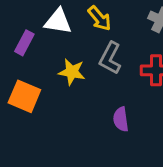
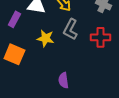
purple semicircle: (121, 119) -> (63, 80), moved

